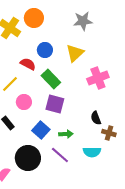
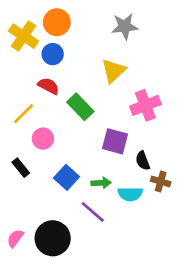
blue circle: (45, 50) -> (53, 54), moved
purple square: (55, 104) -> (115, 141), moved
cyan semicircle: (92, 152) -> (130, 194), moved
black circle: (28, 158) -> (53, 238), moved

